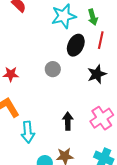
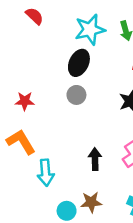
black ellipse: (76, 45) -> (79, 63), moved

